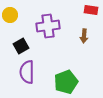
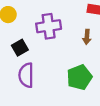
green pentagon: (66, 82) -> (79, 77), moved

